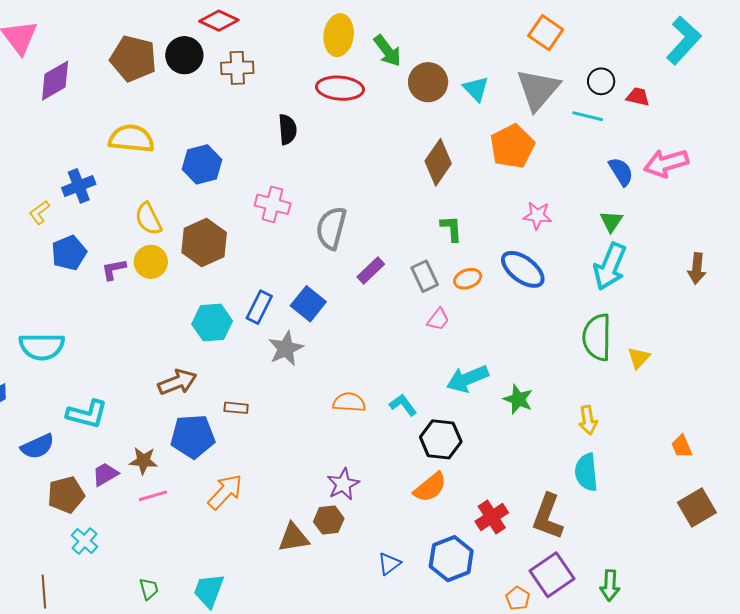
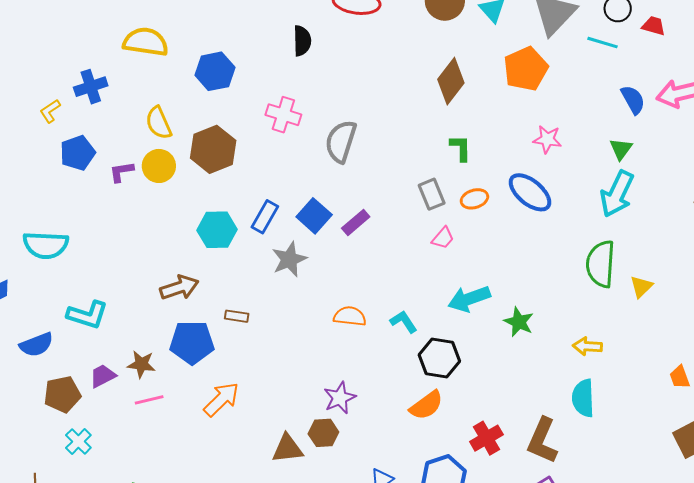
purple rectangle: (371, 271) -> (356, 222), moved
yellow arrow: (588, 420) -> (587, 346), turned 100

